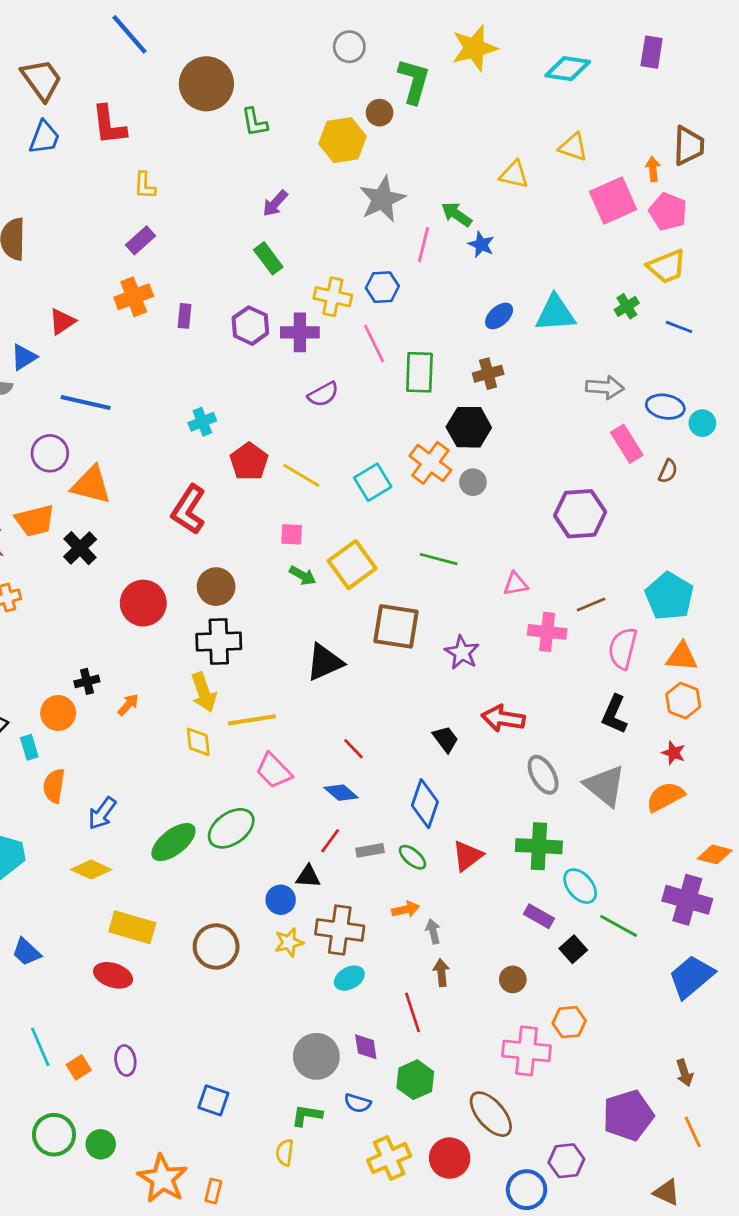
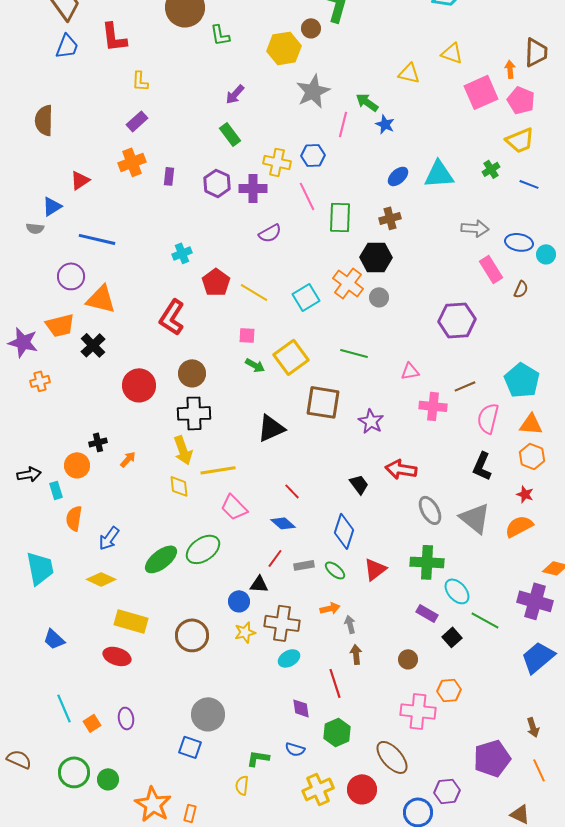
gray circle: (316, 1056) -> (208, 714), moved

